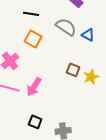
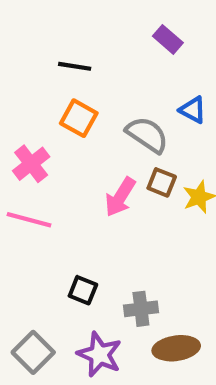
gray semicircle: (66, 27) -> (147, 135), moved
pink arrow: (34, 87) -> (120, 197), moved

